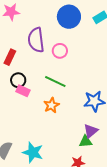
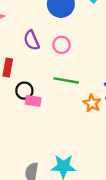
purple semicircle: (36, 40) -> (32, 40), size x0.7
orange star: (51, 105) -> (92, 103), moved

